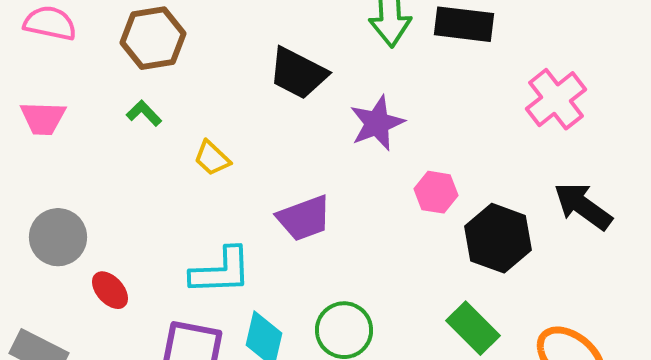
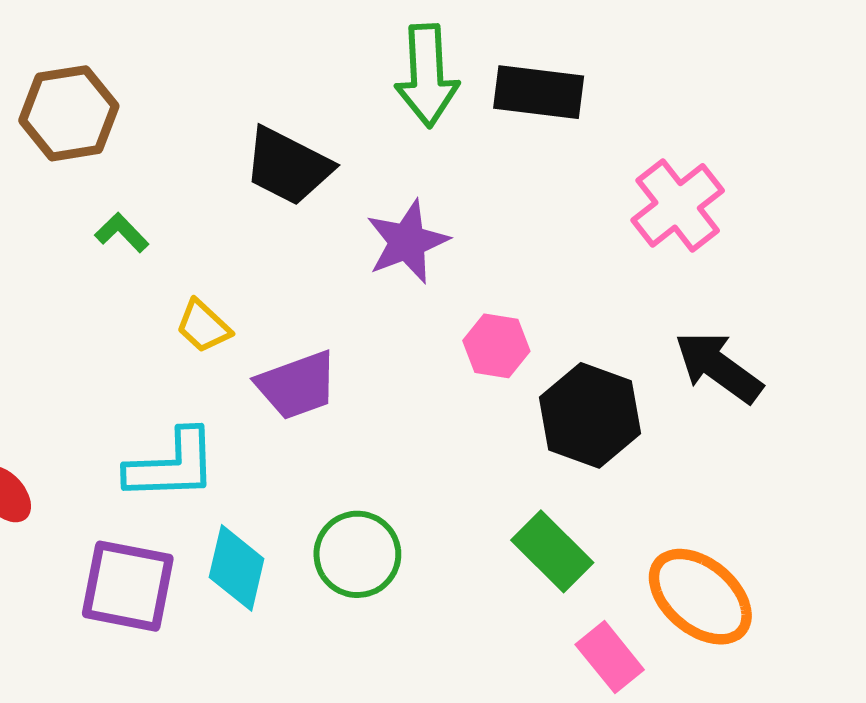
green L-shape: (144, 113) -> (122, 233), moved
yellow trapezoid: (212, 158) -> (203, 326), moved

